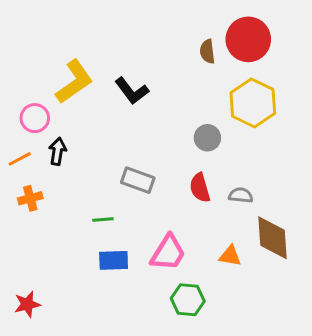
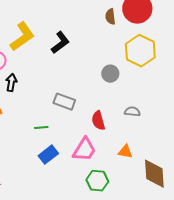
black L-shape: (132, 91) -> (60, 43), turned -90
red semicircle: (200, 188) -> (98, 121), moved
brown diamond: (272, 238) -> (154, 174), moved
blue rectangle: (114, 260) -> (48, 155), turned -36

